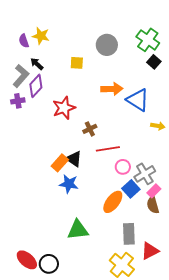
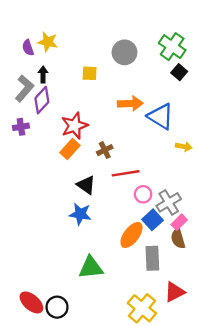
black arrow: (37, 64) -> (43, 74), turned 48
purple cross: (18, 101) -> (21, 127), moved
orange rectangle: (60, 163) -> (70, 149), moved
gray rectangle: (129, 234) -> (152, 258), moved

